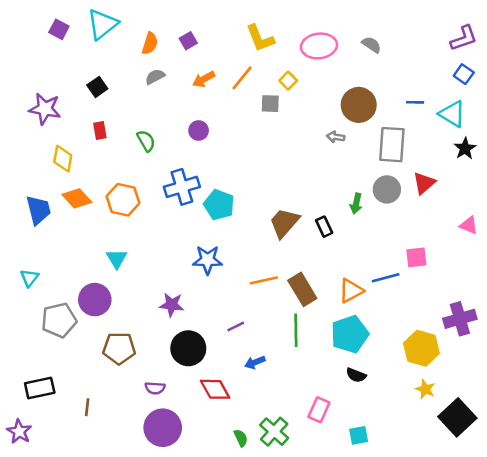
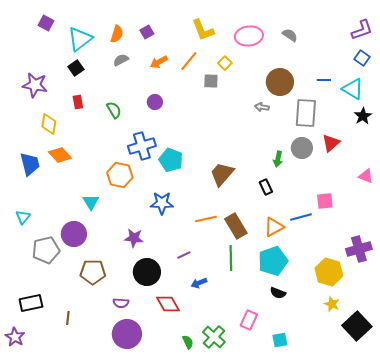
cyan triangle: (102, 24) -> (80, 39), moved
orange hexagon: (123, 200) -> (120, 175), moved
black rectangle: (324, 227) -> (266, 187), moved

